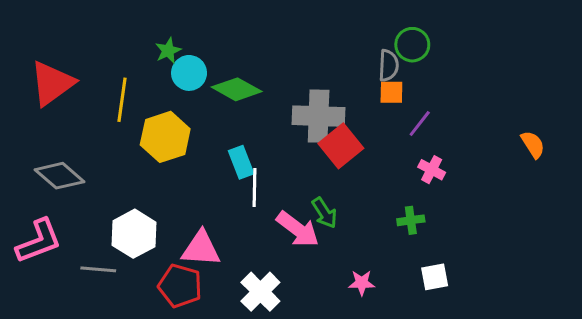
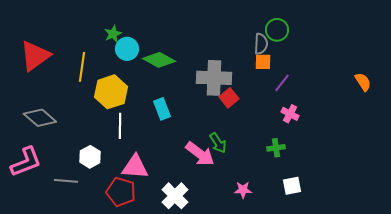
orange semicircle: (533, 144) -> (363, 82), moved
red square: (341, 146) -> (229, 98), size x0.7
white line: (255, 188) -> (120, 126), moved
white hexagon: (134, 234) -> (90, 157), size x0.7

